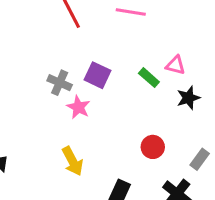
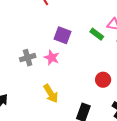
gray cross: (60, 83) -> (28, 58), moved, turned -35

